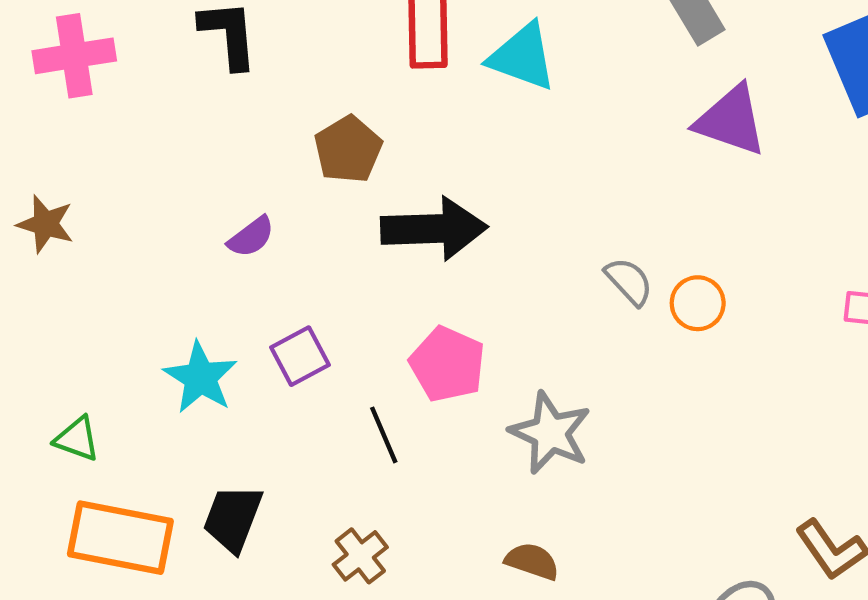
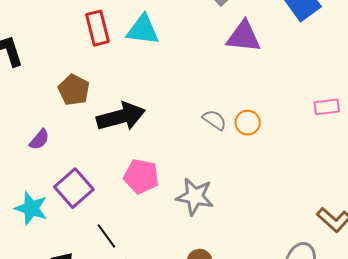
purple square: (300, 356) -> (74, 188), size x1.4
black line: (384, 435) -> (106, 236), moved

